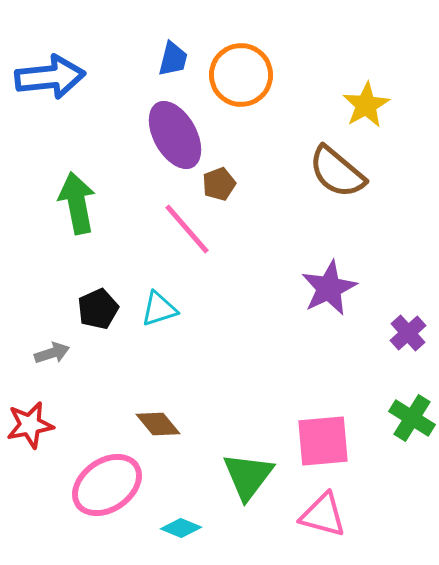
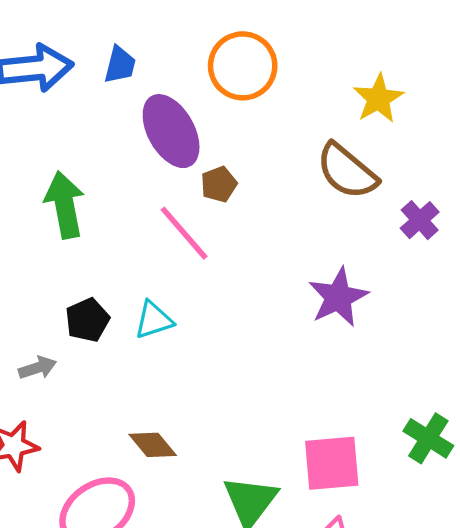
blue trapezoid: (173, 59) -> (120, 65), moved
purple cross: (408, 333) -> (420, 220), moved

